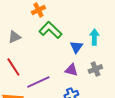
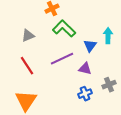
gray cross: (95, 69) -> (109, 85), moved
purple line: (38, 82) -> (62, 59), moved

